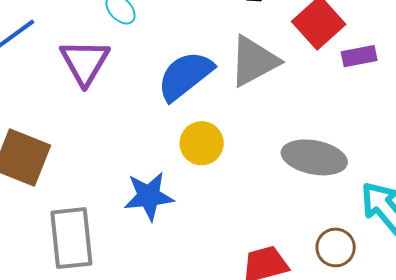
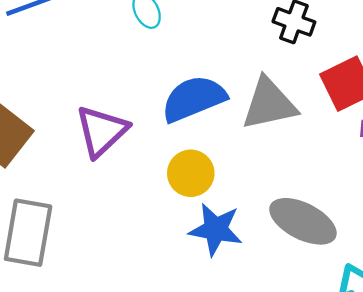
purple triangle: (85, 62) -> (102, 131), moved
blue star: (149, 196) -> (216, 229), moved

